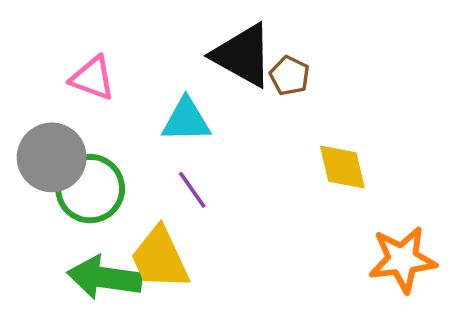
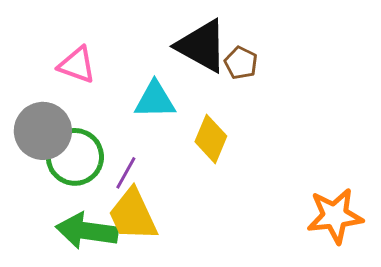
yellow diamond: (342, 167) -> (211, 139), moved, turned 36
purple line: (192, 190) -> (126, 173), moved, turned 64

